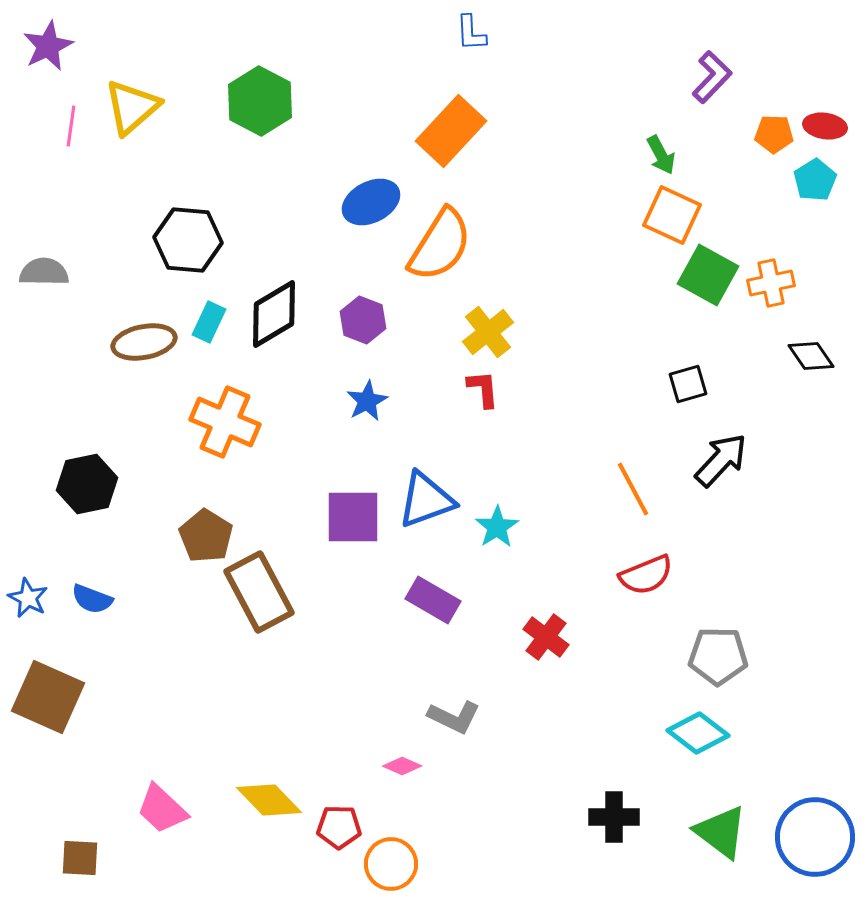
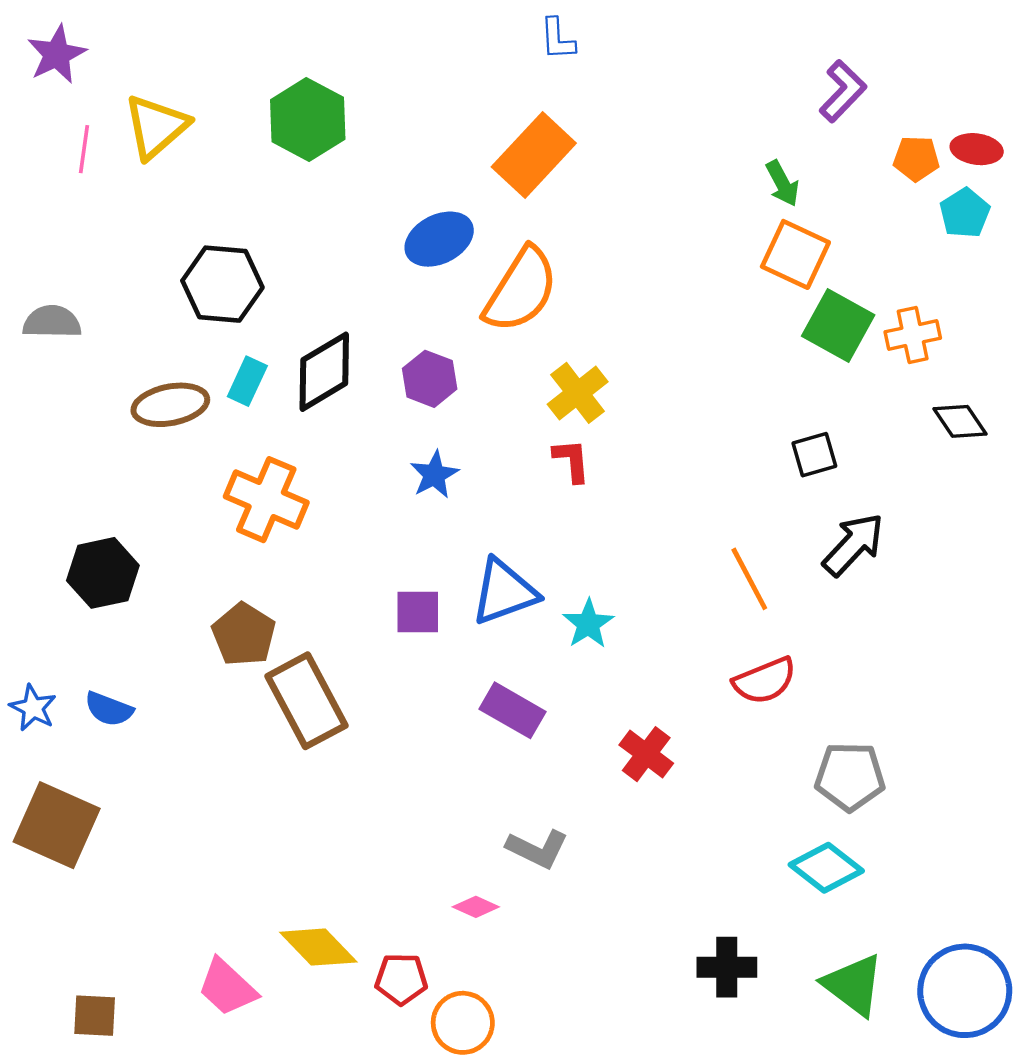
purple square: (353, 517) -> (418, 612), size x0.7
pink trapezoid: (162, 809) -> (227, 987), moved

